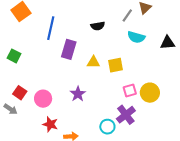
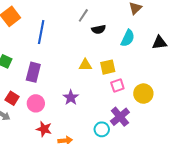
gray line: (127, 16) -> (83, 15), moved
black semicircle: (98, 26) -> (99, 29), moved
cyan semicircle: (136, 37) -> (128, 38), turned -78
purple rectangle: (69, 49) -> (33, 72), moved
pink square: (130, 90) -> (117, 86), moved

